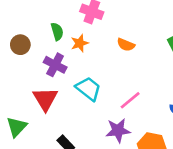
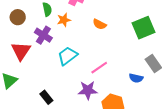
cyan trapezoid: (88, 89) -> (68, 56), turned -80
red triangle: (45, 99) -> (21, 51), moved

